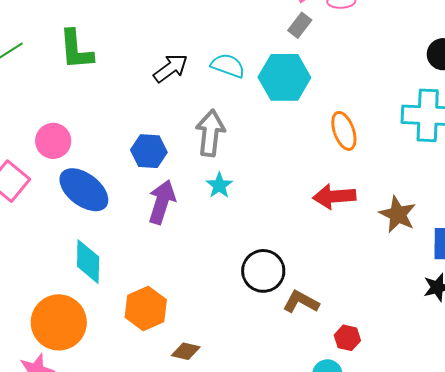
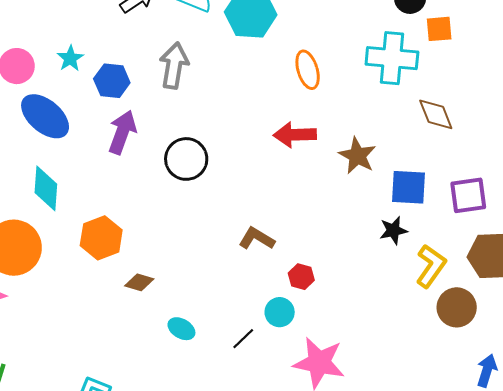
cyan star: (219, 185) -> (70, 58), moved
black circle: (263, 271) -> (186, 159), moved

